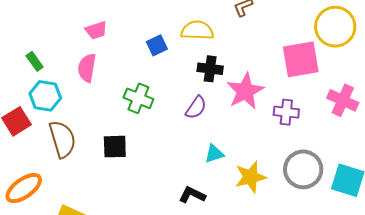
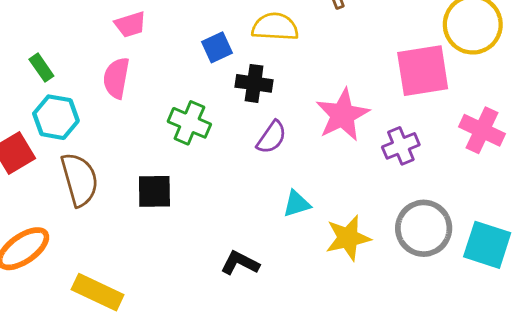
black cross: (210, 69) -> (254, 83), moved
purple cross: (286, 112) -> (401, 146), turned -30
black L-shape: (192, 195) -> (240, 263), moved

